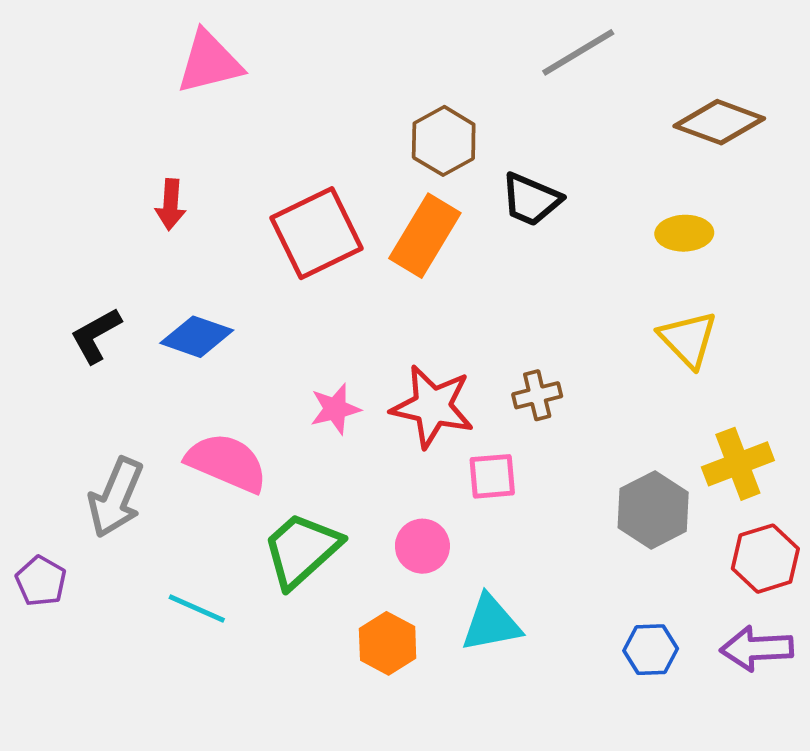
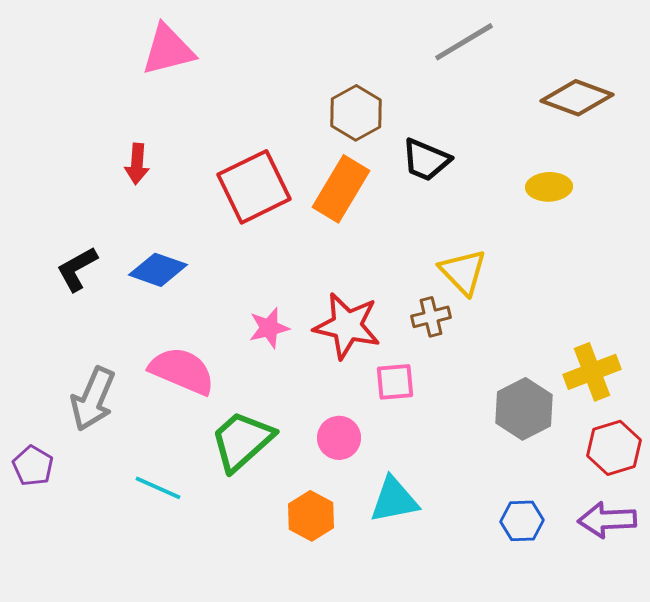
yellow triangle: (688, 339) -> (463, 272), moved

